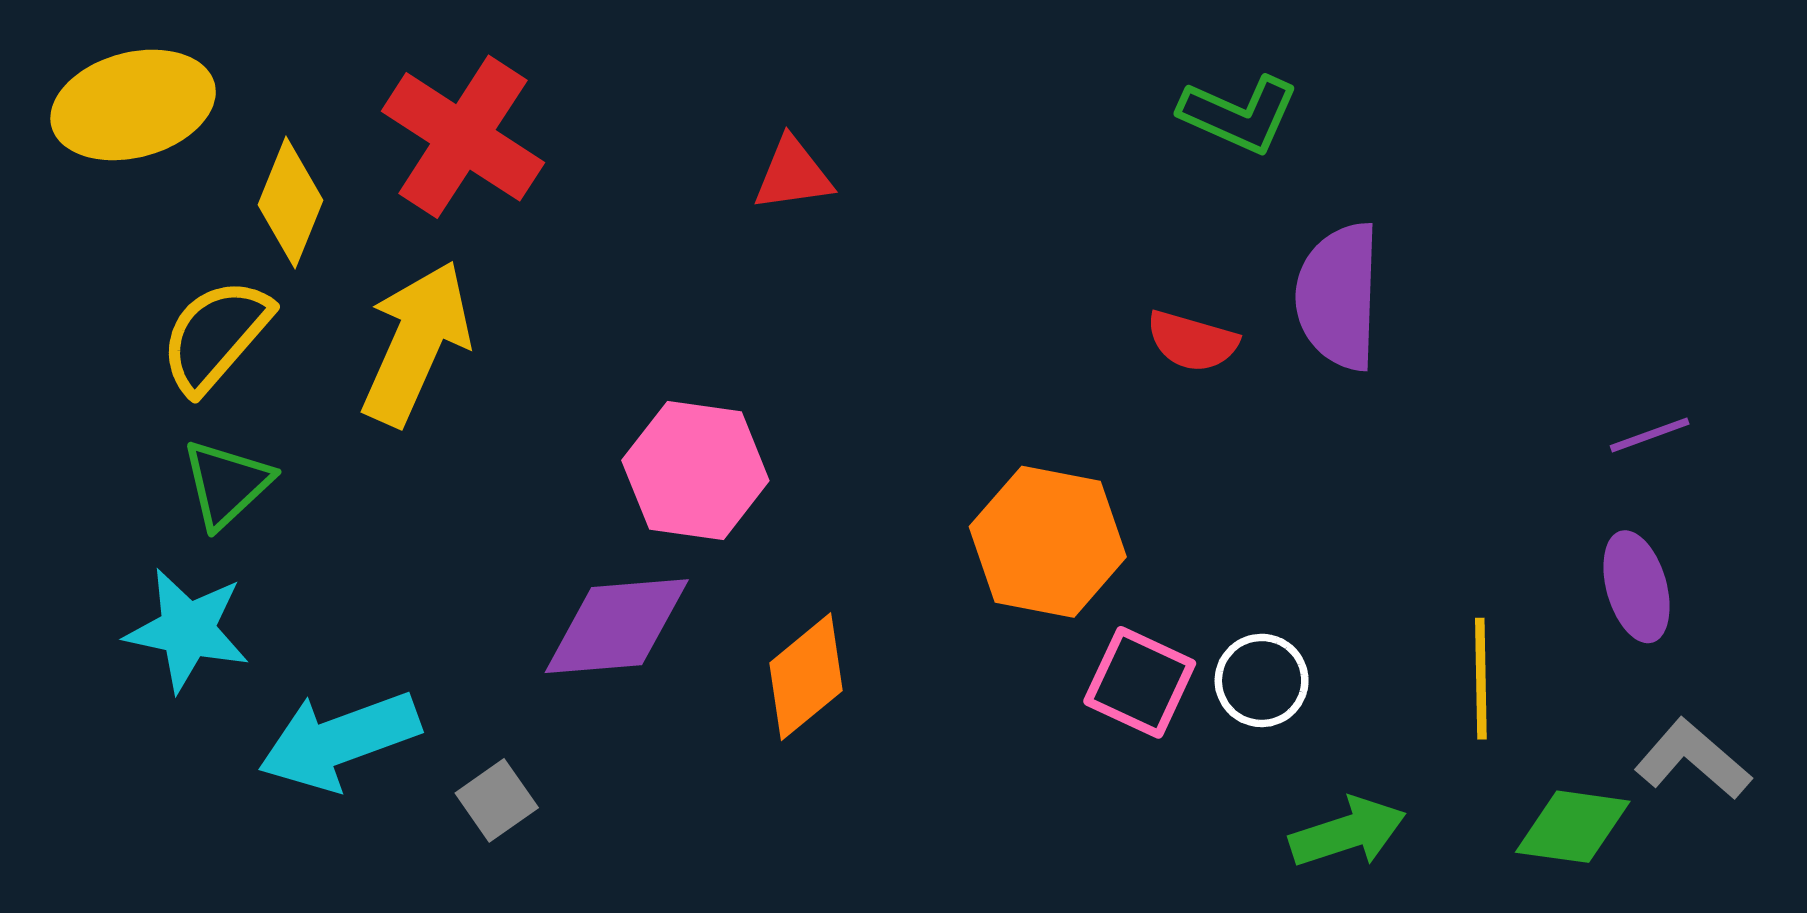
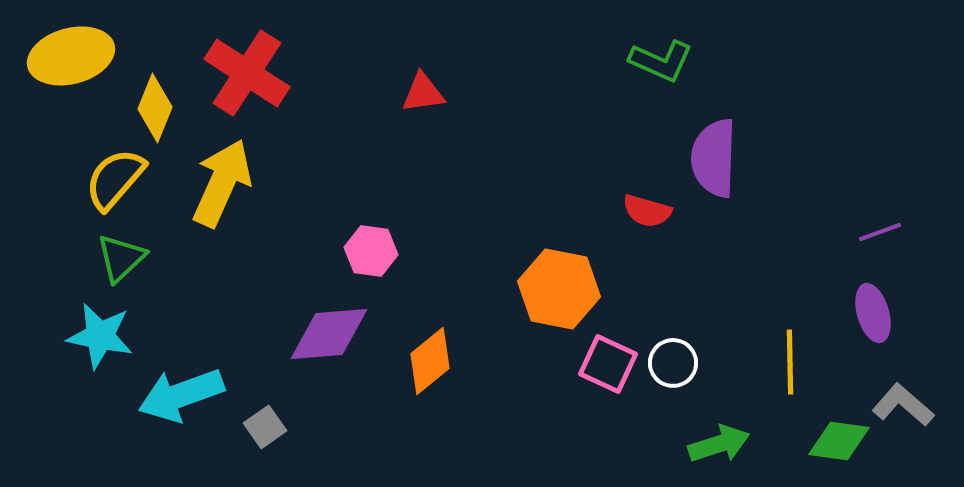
red semicircle: (1192, 341) -> (647, 211), moved
pink hexagon: (695, 471) -> (371, 251), size x0.7

